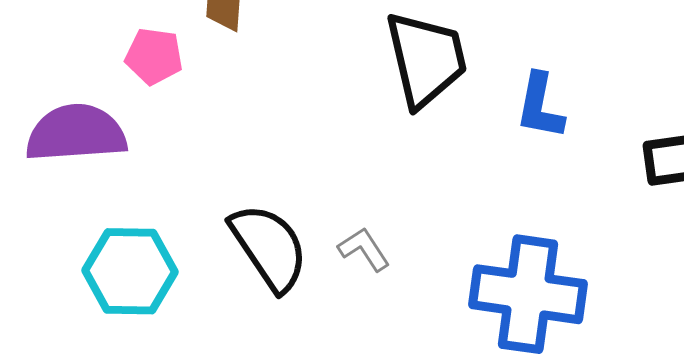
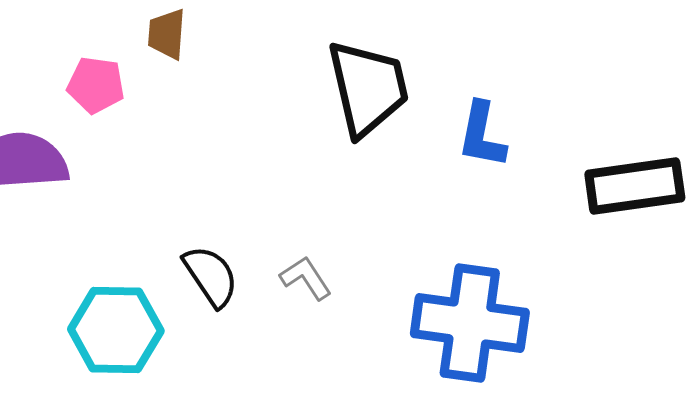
black semicircle: (269, 247) -> (211, 276), size x0.7
cyan hexagon: (130, 271) -> (116, 330), moved

